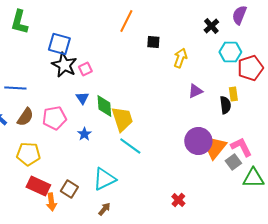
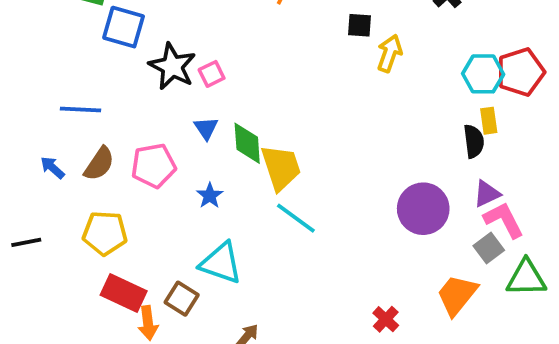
black square: (153, 42) -> (360, 25), moved
blue square: (59, 44) -> (124, 27), moved
cyan hexagon: (230, 52) -> (483, 74), moved
purple triangle: (195, 91) -> (487, 194), moved
orange trapezoid: (215, 148) -> (457, 295), moved
cyan triangle: (104, 179) -> (221, 263), moved, turned 45

